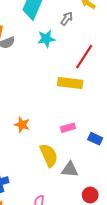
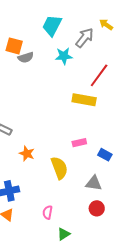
gray arrow: (67, 19) -> (85, 38), size x1.5
orange star: (22, 125) -> (27, 154), moved
gray triangle: (70, 169) -> (94, 183), moved

